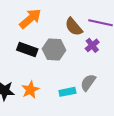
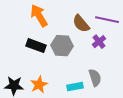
orange arrow: (30, 19) -> (39, 16), turned -80
gray semicircle: (88, 83) -> (95, 78), turned 126

